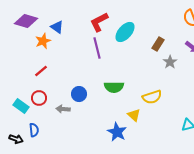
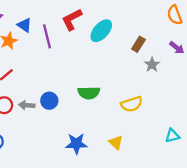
purple line: (97, 48) -> (47, 36), moved
gray arrow: (63, 109) -> (27, 105), moved
yellow triangle: (134, 115) -> (116, 142), moved
blue star: (117, 132) -> (76, 144), moved, turned -30

